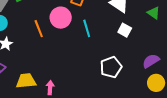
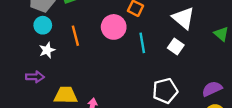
orange line: (39, 29) -> (75, 36), moved
white square: (125, 30) -> (176, 46), moved

